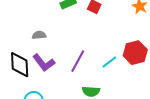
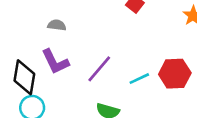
black diamond: (20, 65) -> (24, 77), moved

